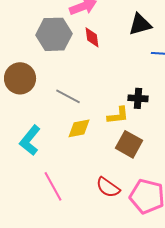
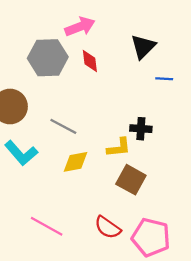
black triangle: (140, 24) -> (143, 47), turned -30
cyan L-shape: (30, 140) -> (21, 153), moved, turned -80
pink line: (53, 186) -> (47, 226), turned -32

